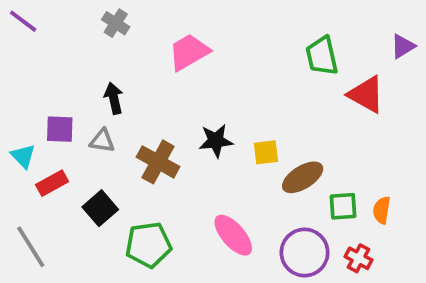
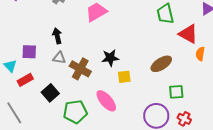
gray triangle: (102, 141) -> (59, 58), moved
yellow square: (266, 152) -> (124, 77), moved
brown ellipse: (303, 177) -> (161, 64), moved
orange semicircle: (382, 210) -> (200, 54), moved
pink ellipse: (233, 235) -> (106, 101), moved

